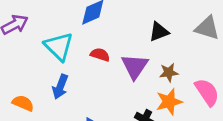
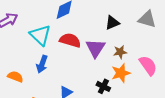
red semicircle: (100, 55) -> (70, 40), size x1.5

